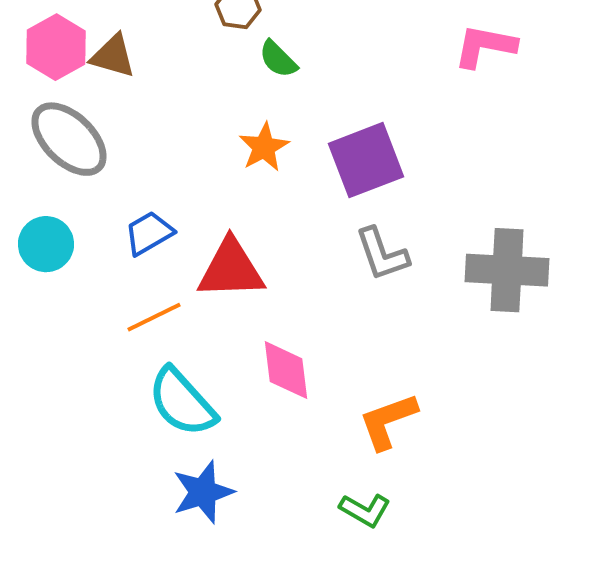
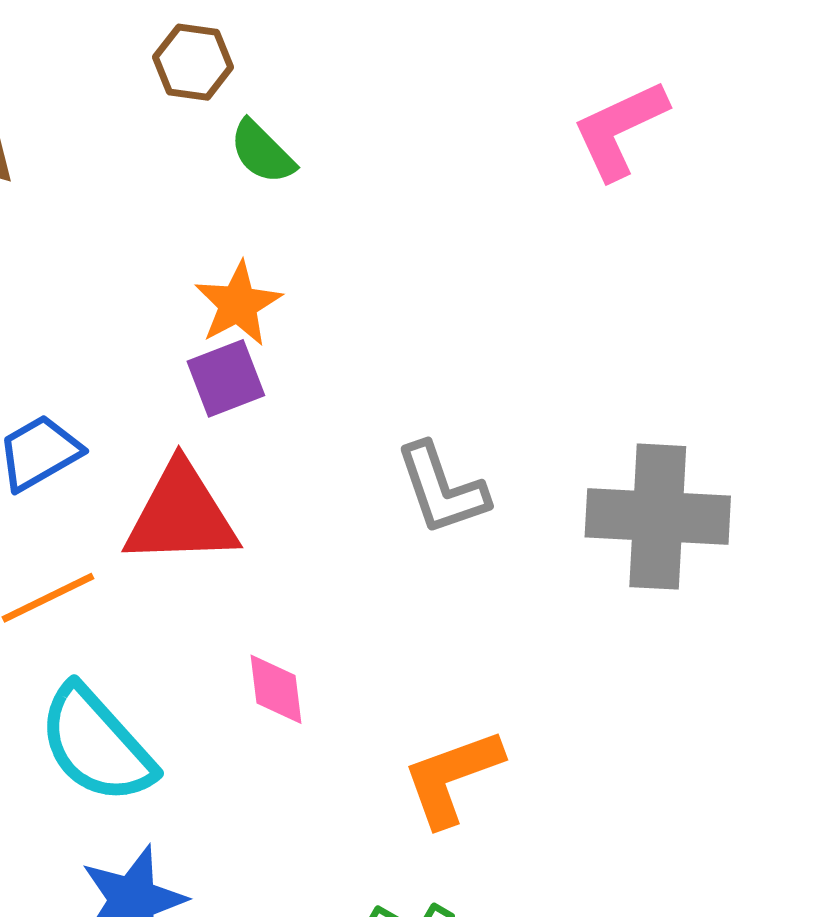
pink L-shape: (485, 46) -> (620, 130), turned -36
purple square: (366, 160) -> (226, 378), moved, size x0.6
pink diamond: (286, 370) -> (276, 689), size x0.7

